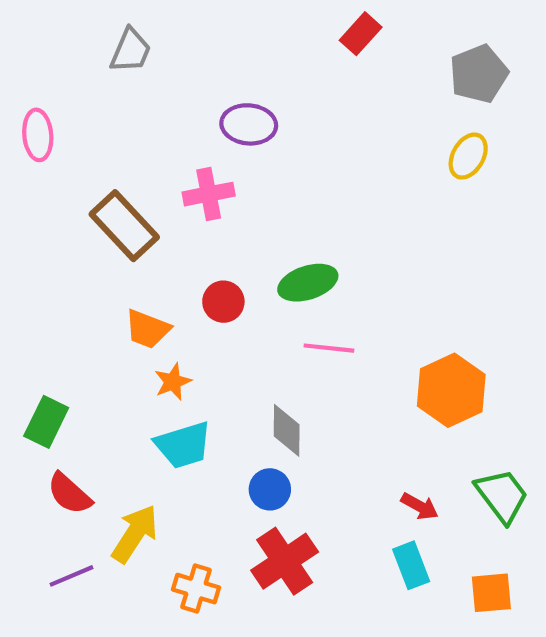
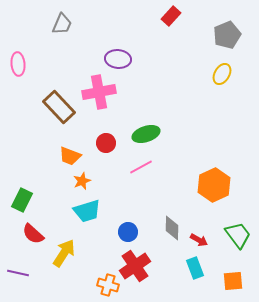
pink cross: (209, 194) -> (99, 92), size x1.4
pink line: (329, 348) -> (141, 167), moved, turned -35
gray diamond: (287, 430) -> (172, 228), moved
purple line: (72, 576) -> (18, 273), moved, turned 35
orange cross: (196, 589) -> (108, 285), moved

